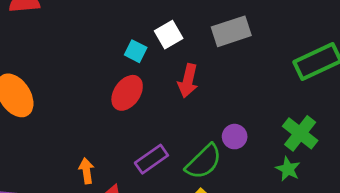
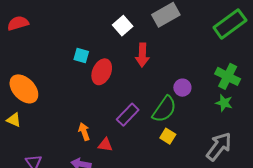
cyan square: (136, 51) -> (81, 56), moved

